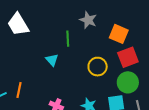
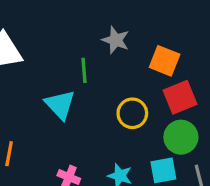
cyan triangle: (52, 60) -> (60, 105), size x1.5

